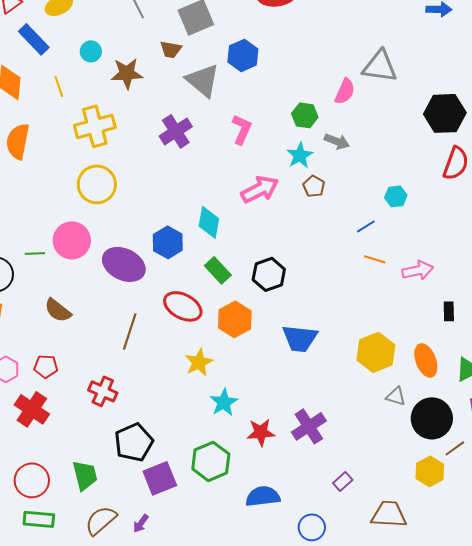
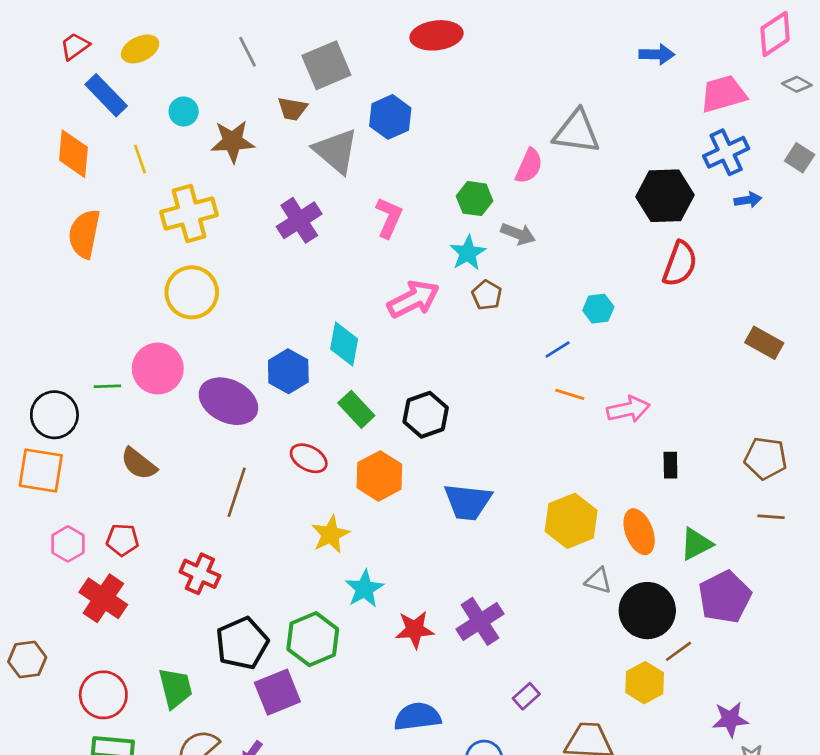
red ellipse: (183, 306) -> (309, 458), size x0.7
green hexagon: (211, 461) -> (313, 639), moved

